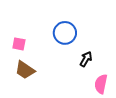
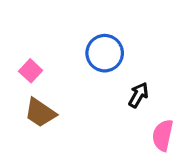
pink square: (19, 44) -> (31, 71), turned 32

